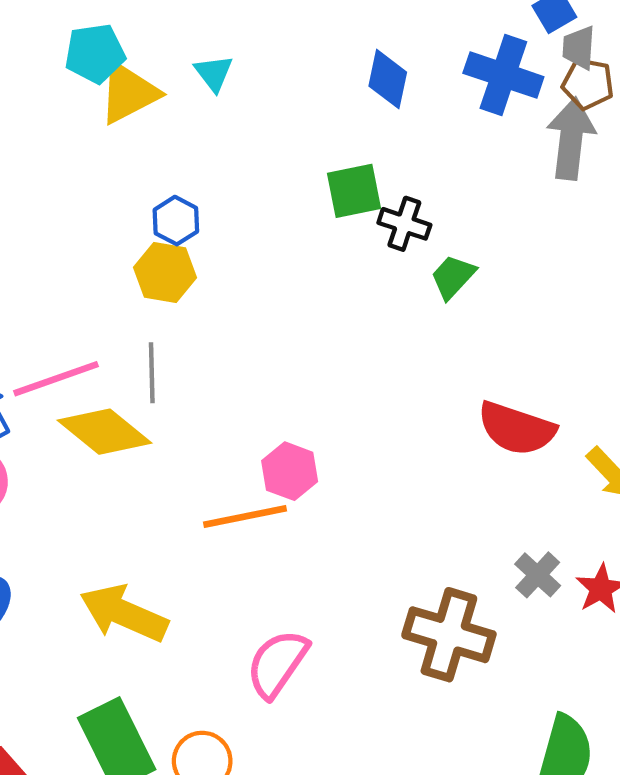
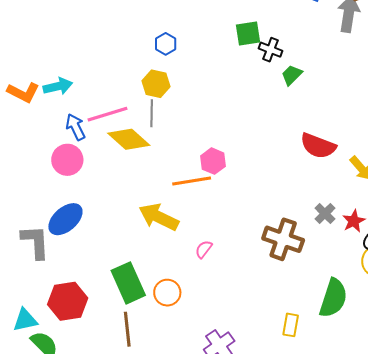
yellow hexagon: (165, 272) -> (156, 84), moved
yellow arrow: (124, 613) -> (159, 217), moved
pink semicircle: (277, 664) -> (204, 249), size x0.6

